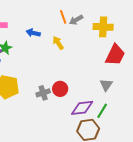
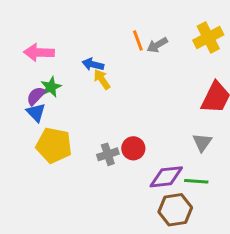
yellow cross: (103, 27) -> (208, 37), moved, turned -30
yellow arrow: (58, 43) -> (102, 79), moved
green line: (102, 111) -> (196, 181), turned 63

